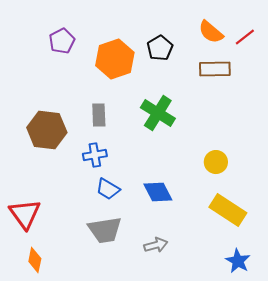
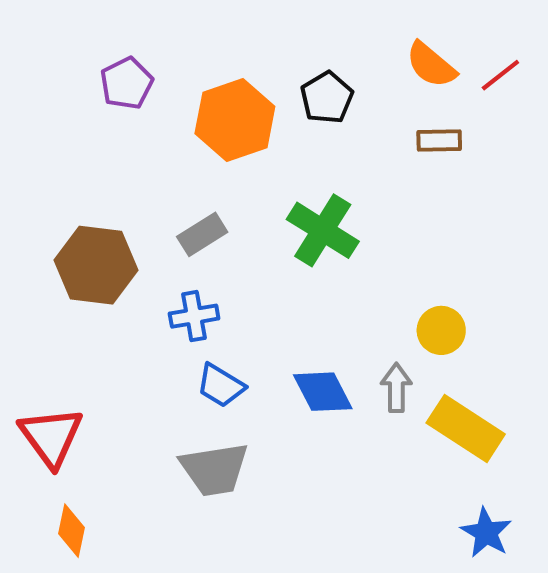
brown rectangle: (215, 69) -> (439, 140), size x0.7
gray rectangle: (99, 115) -> (202, 234), turned 60
gray arrow: (156, 245) -> (396, 388), moved, turned -75

